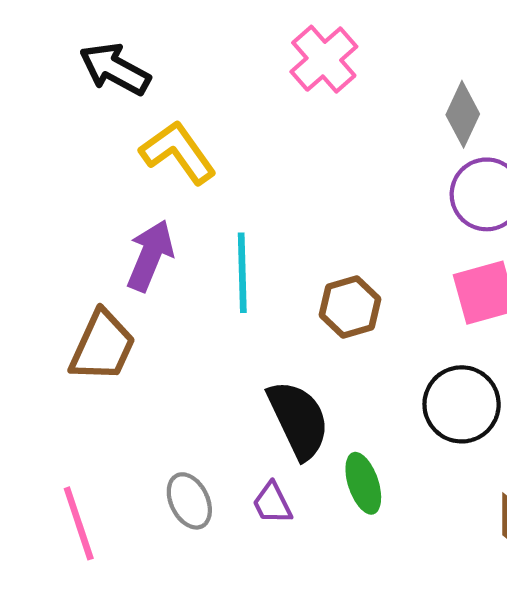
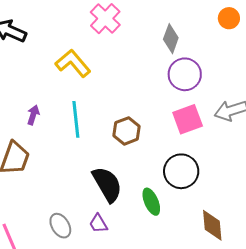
yellow L-shape: (178, 152) -> (73, 63), moved
purple arrow: (150, 256) -> (33, 115), size x0.6
green ellipse: (363, 483) -> (151, 202), moved

